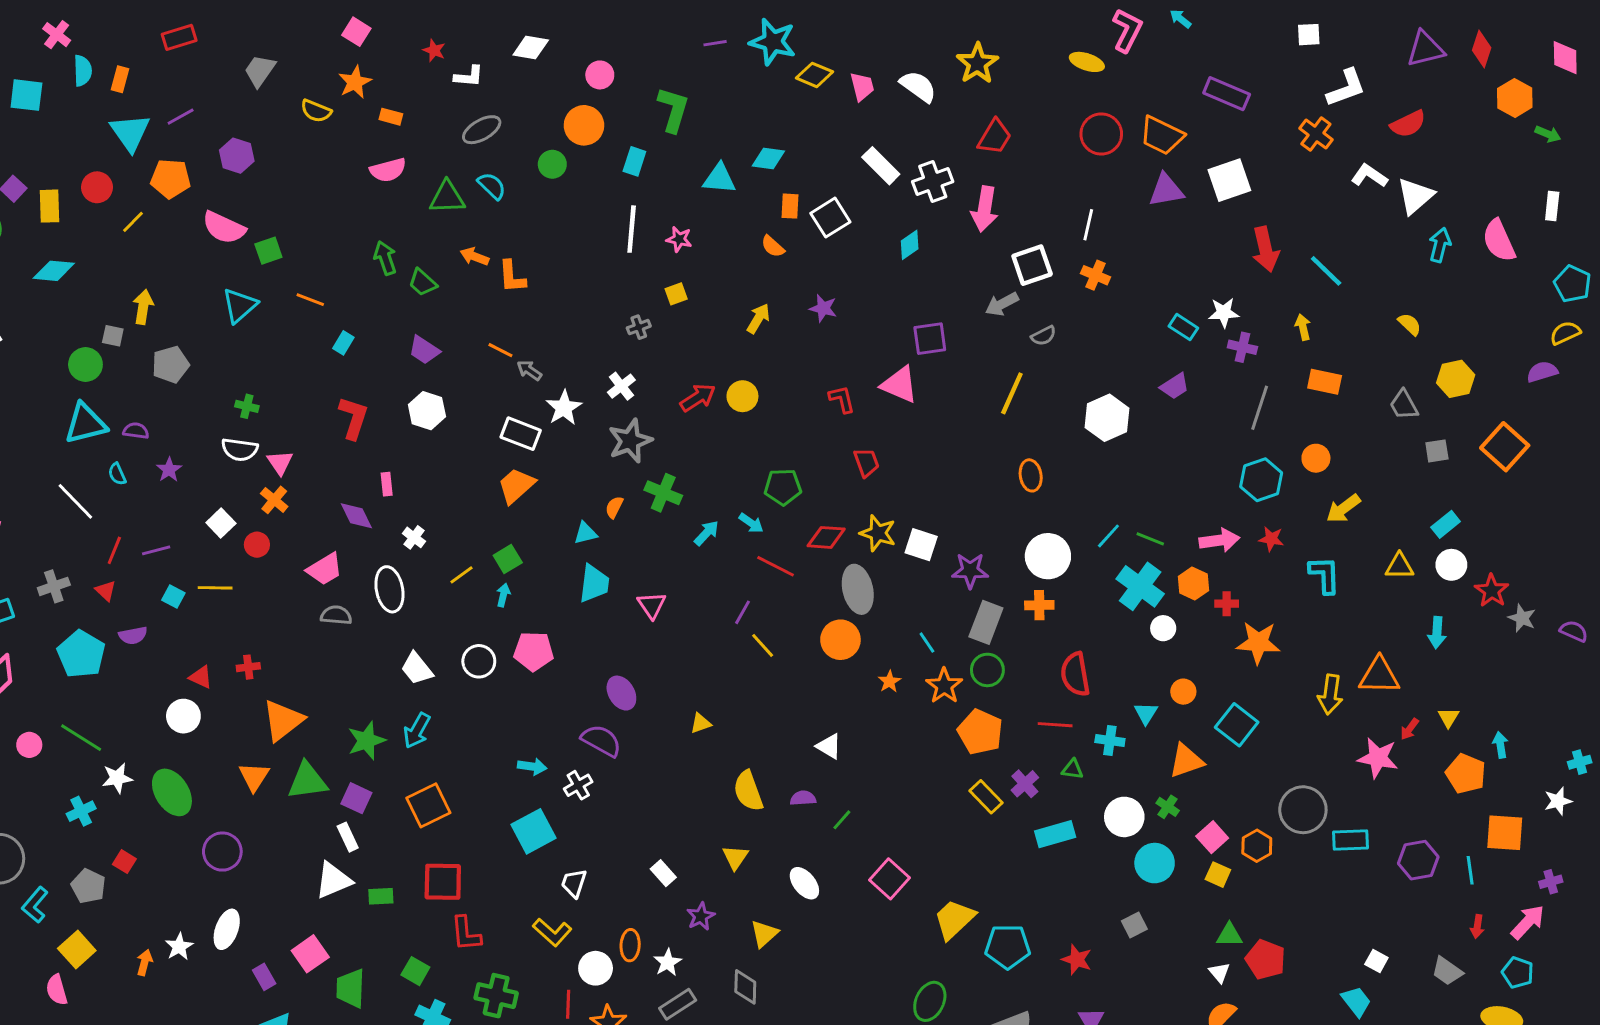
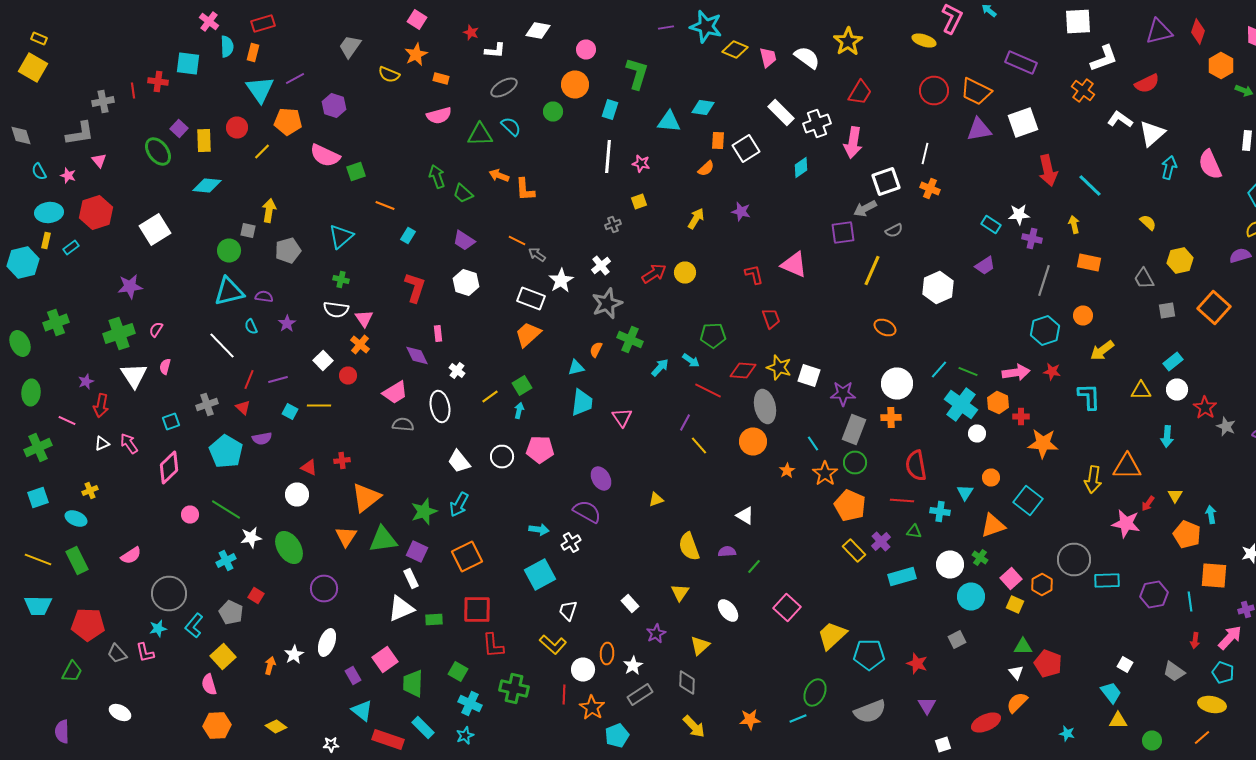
white square: (1309, 35) -> (1078, 22), size x1.6
red rectangle: (179, 37) -> (263, 24), moved
orange semicircle: (773, 246) -> (706, 168), turned -84
cyan triangle: (240, 305) -> (341, 236), moved
purple square: (930, 339) -> (843, 232), moved
orange ellipse: (1031, 475) -> (885, 328), turned -55

